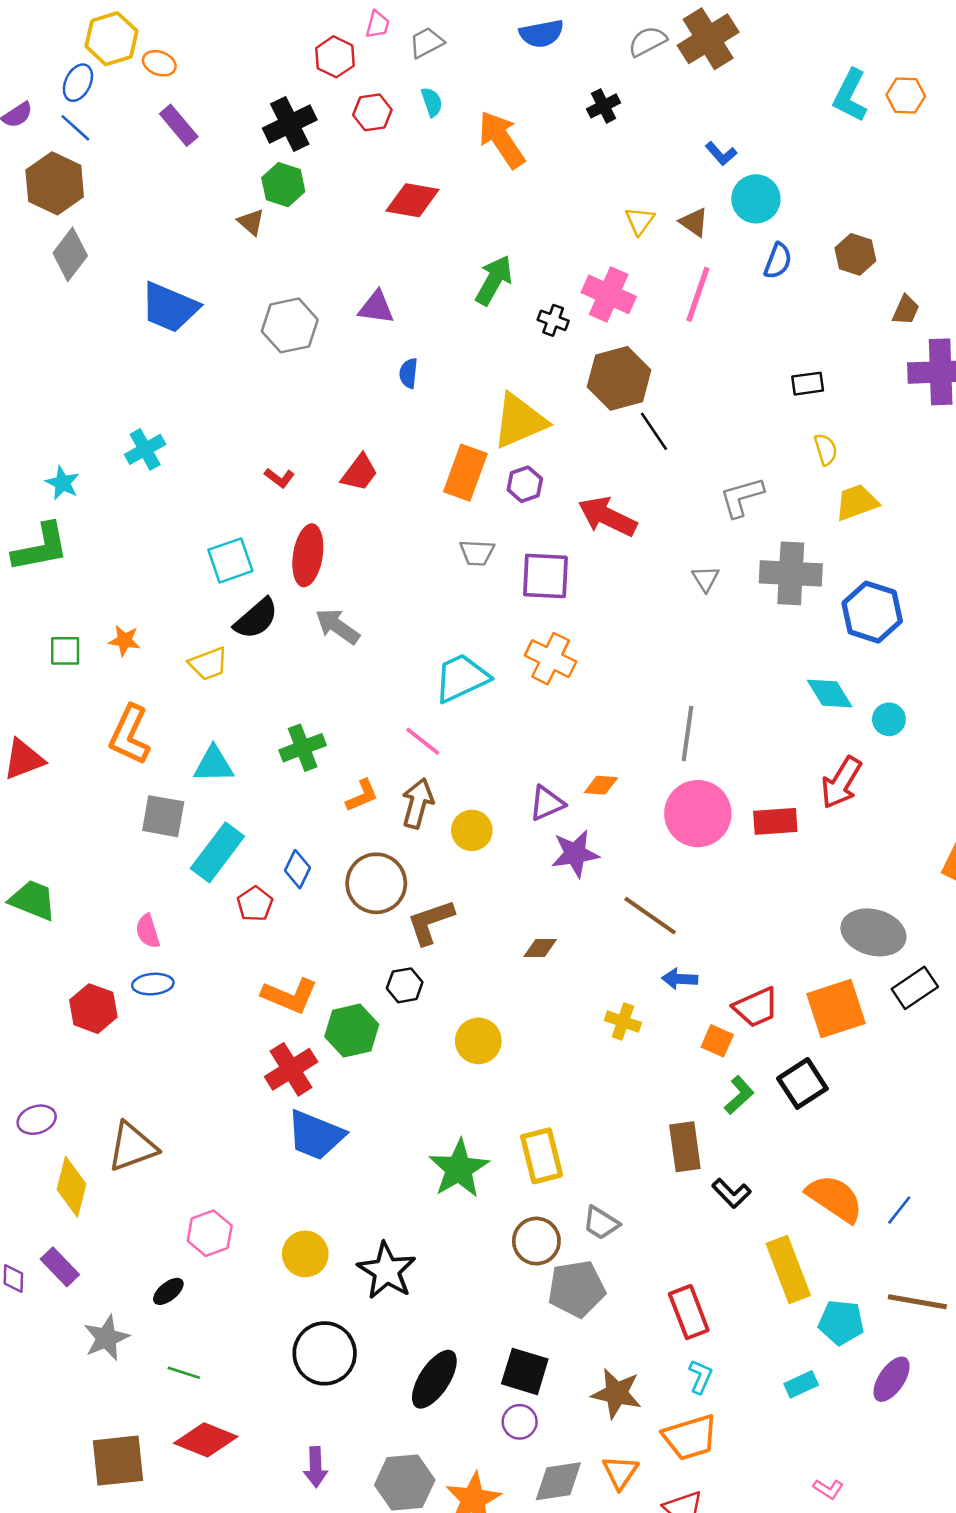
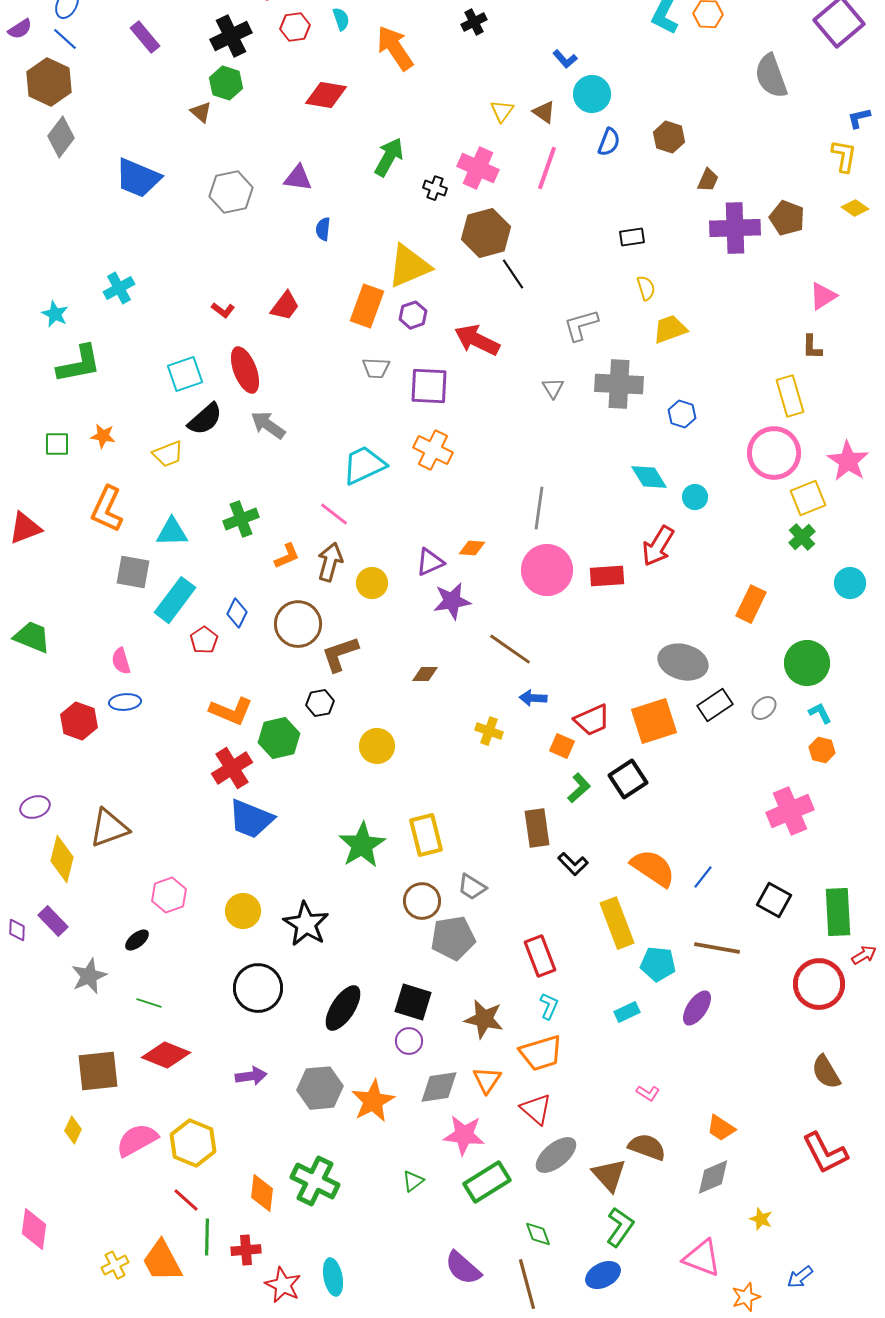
green L-shape: (40, 548) -> (79, 364), moved
red ellipse: (308, 555) -> (245, 370), turned -30
blue hexagon: (872, 612) -> (682, 414), size x0.6
purple arrow: (316, 1467) -> (251, 1076), turned -96

